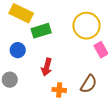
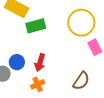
blue circle: (18, 50) -> (17, 62), moved
orange cross: (59, 90) -> (38, 84), moved, turned -32

